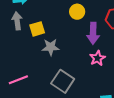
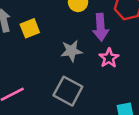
gray star: (51, 47) -> (71, 51), moved

